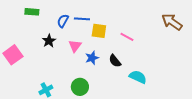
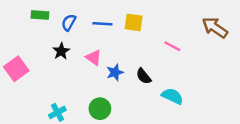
blue semicircle: (63, 21) -> (69, 22), moved
yellow square: (99, 31) -> (134, 22), moved
pink line: (127, 37) -> (172, 46), moved
pink triangle: (75, 46) -> (94, 57), turned -32

